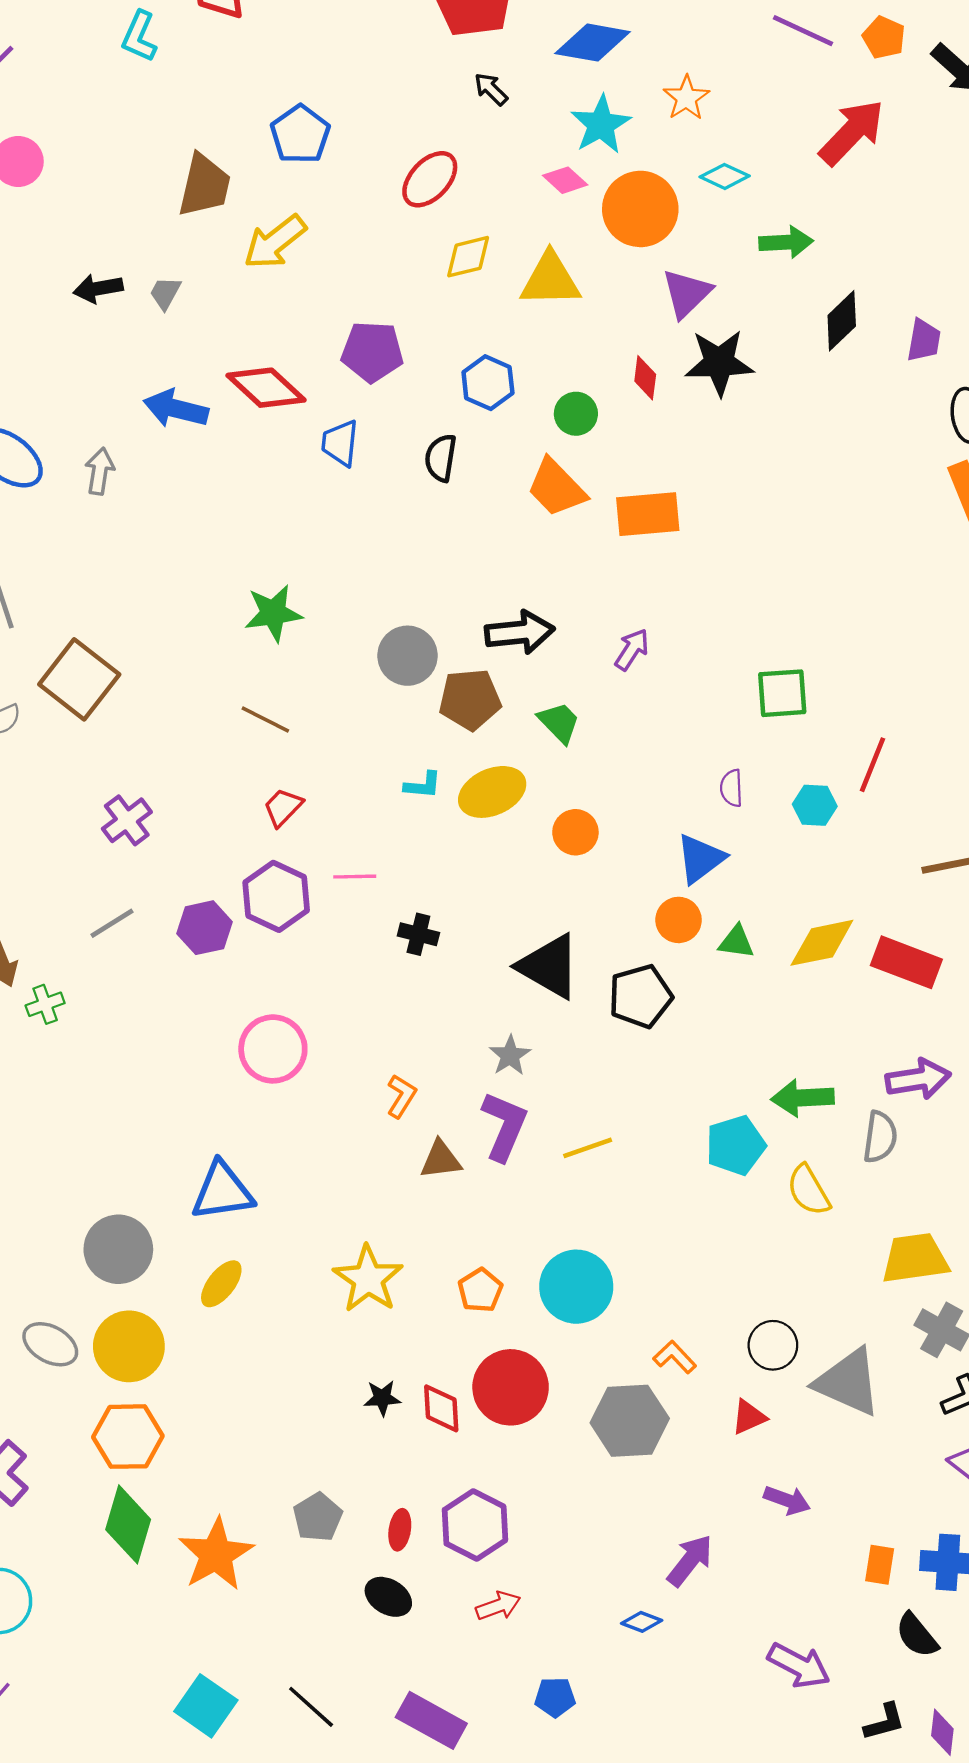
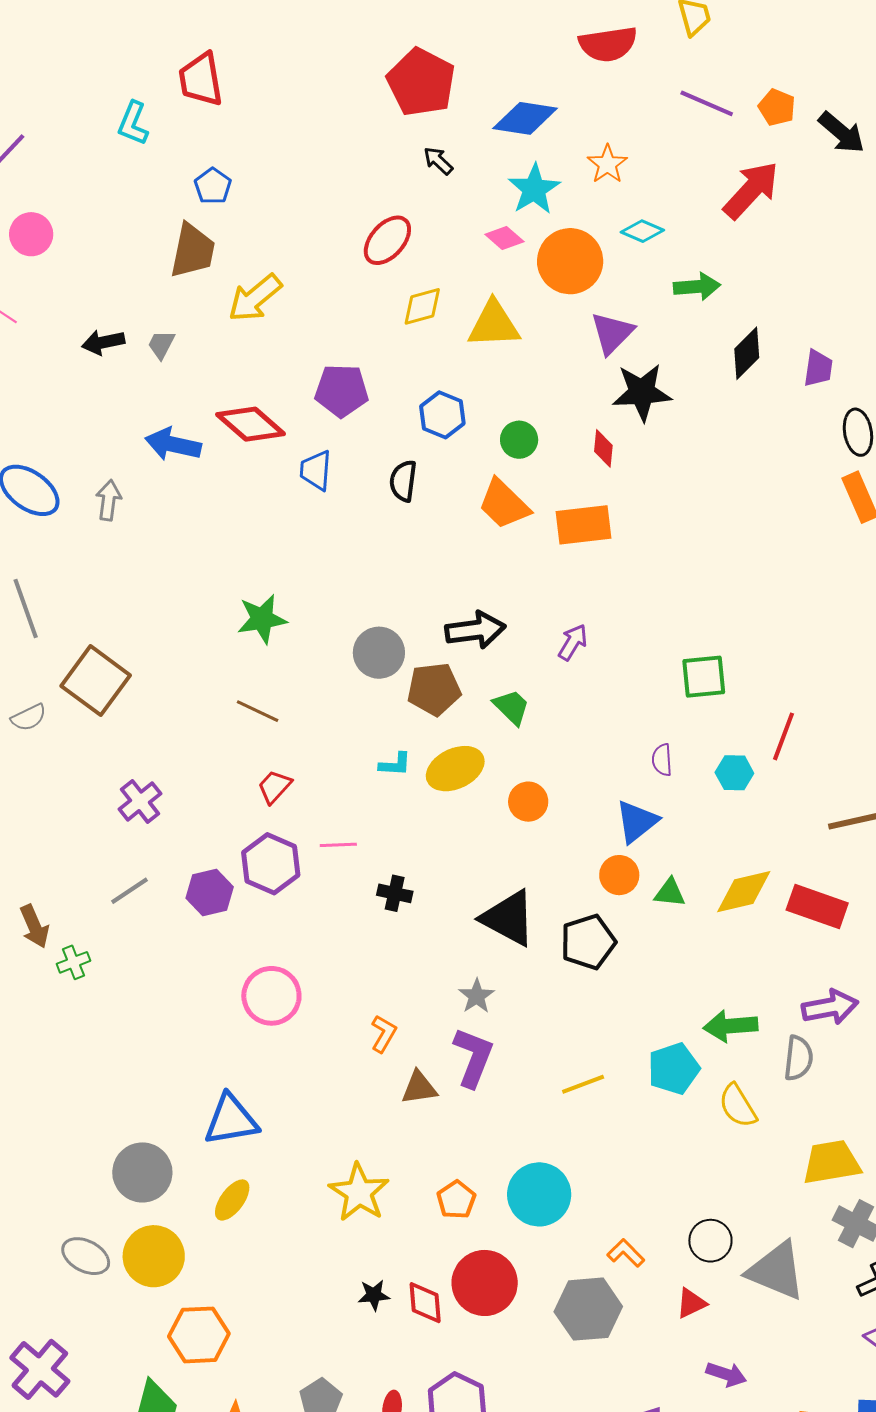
blue pentagon: (300, 134) -> (213, 186), moved, size x0.7
red diamond: (645, 378) -> (603, 448), moved
yellow line: (588, 1148) -> (583, 1084), moved
orange hexagon: (128, 1437) -> (199, 1335), moved

